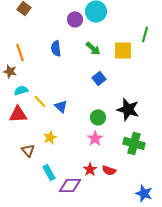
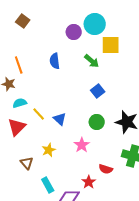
yellow square: (123, 50) -> (111, 45), moved
red triangle: (18, 114) -> (17, 127), turned -42
green circle: (98, 117) -> (97, 122), moved
pink star: (95, 138) -> (82, 145), moved
red semicircle: (109, 170) -> (106, 169), moved

